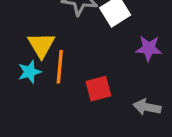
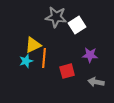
yellow triangle: (41, 45) -> (33, 45), turned 36
purple star: (149, 48) -> (90, 55), moved

